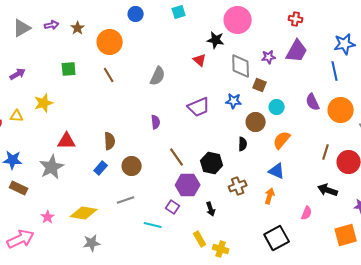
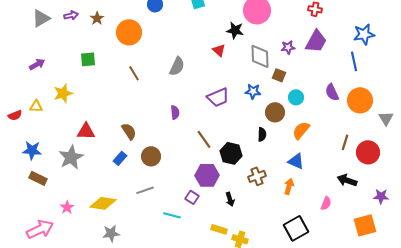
brown line: (109, 75) -> (134, 73), moved
brown semicircle: (110, 141) -> (129, 131), turned -30
brown line: (177, 157) -> (204, 139), moved
yellow rectangle: (200, 239) -> (219, 229), turned -42

